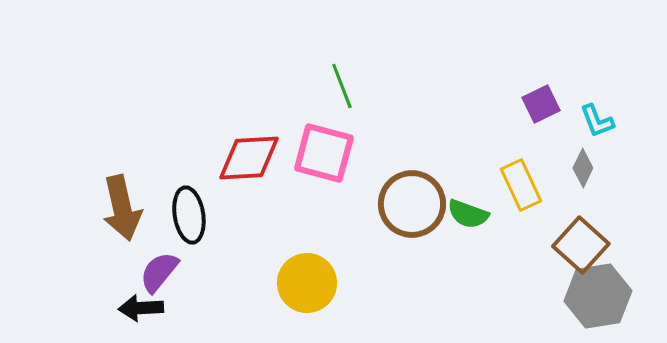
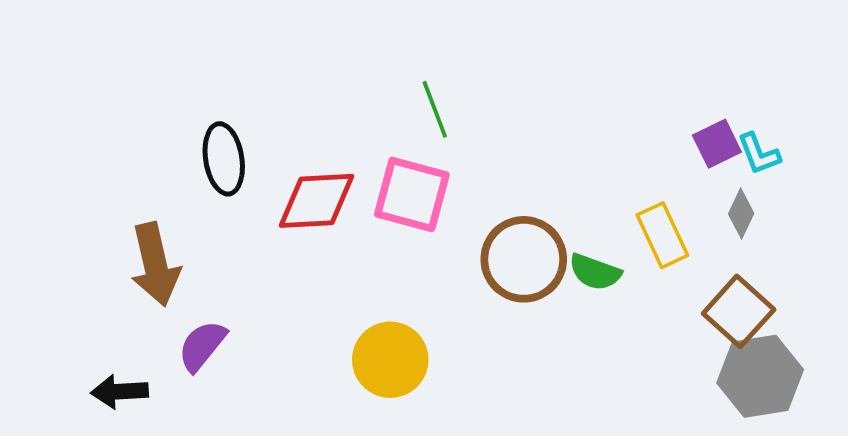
purple square: (541, 104) -> (717, 144), moved
black ellipse: (189, 215) -> (224, 159), moved
black arrow: (141, 308) -> (119, 392), moved

